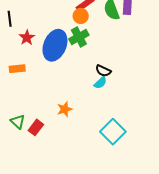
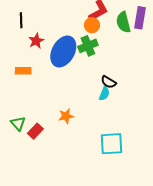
cyan semicircle: (100, 83) -> (104, 94), turned -32
cyan square: (113, 132) -> (112, 144), turned 35

